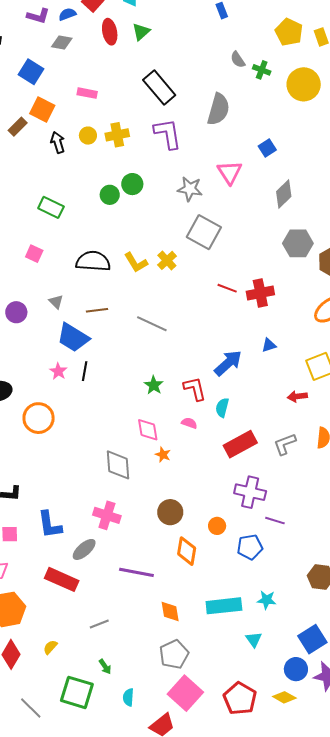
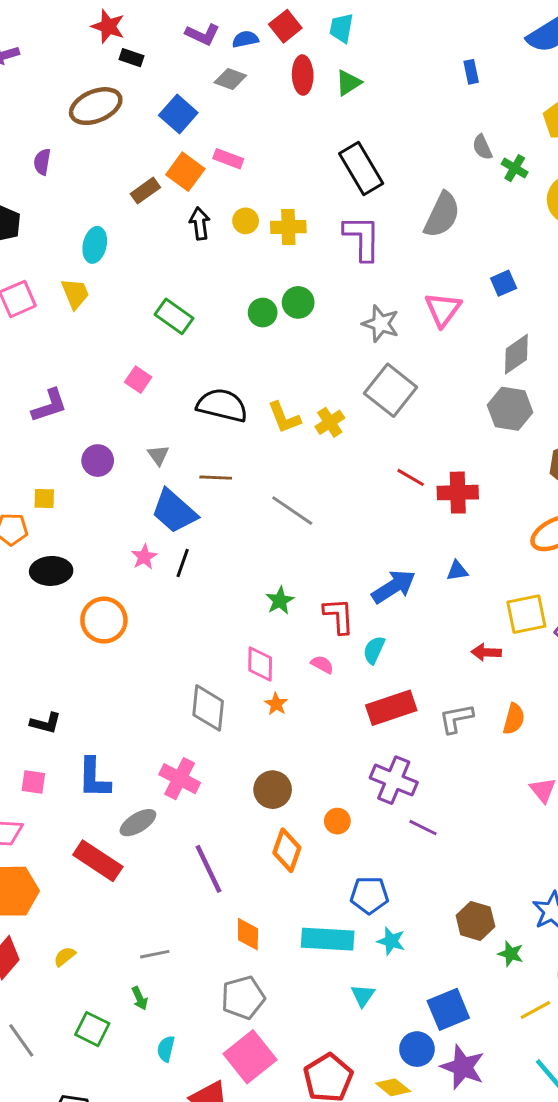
pink rectangle: (87, 93) -> (228, 159), moved
gray hexagon: (298, 243) -> (510, 409), moved
blue pentagon: (250, 547) -> (369, 895), moved
purple line: (136, 572) -> (209, 869), turned 44
gray line: (99, 624) -> (155, 954), moved
green square: (77, 692) -> (92, 1029), size x0.7

